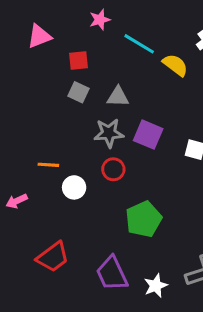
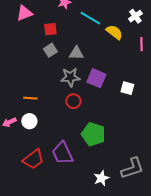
gray square: (79, 92) -> (50, 50), turned 32
white circle: (74, 187) -> (29, 121), moved
green pentagon: (144, 219) -> (93, 134), turned -30
purple trapezoid: (112, 274) -> (62, 153), moved

